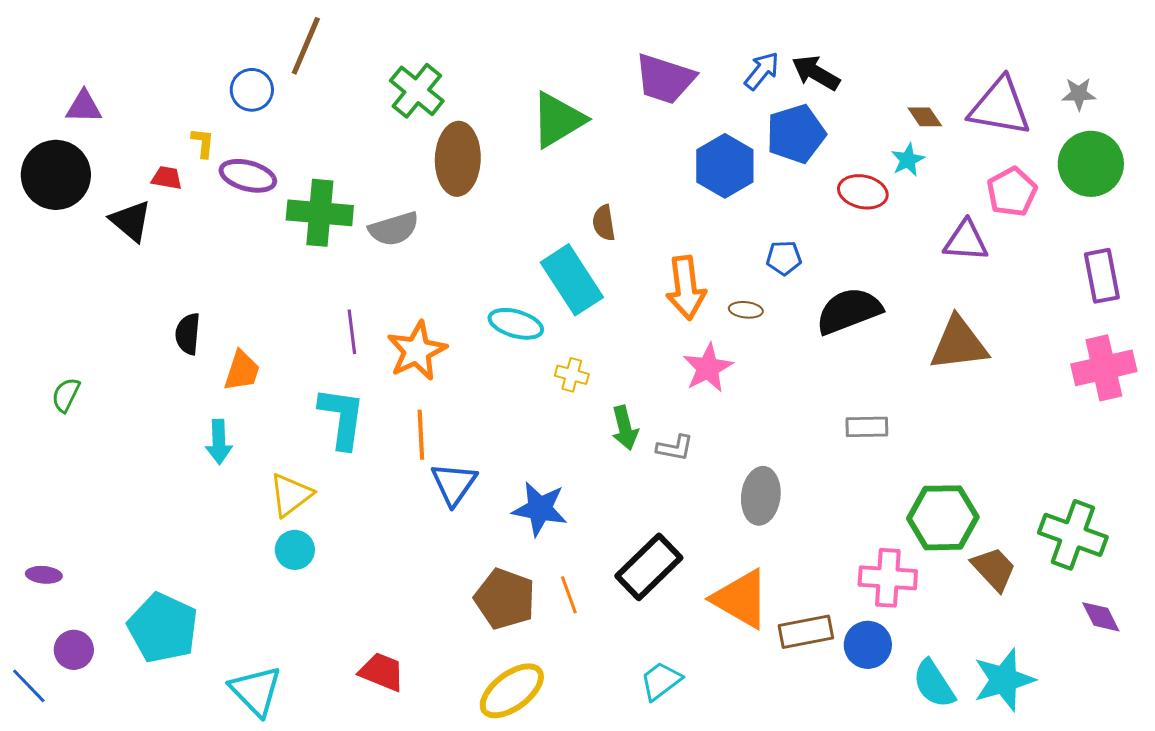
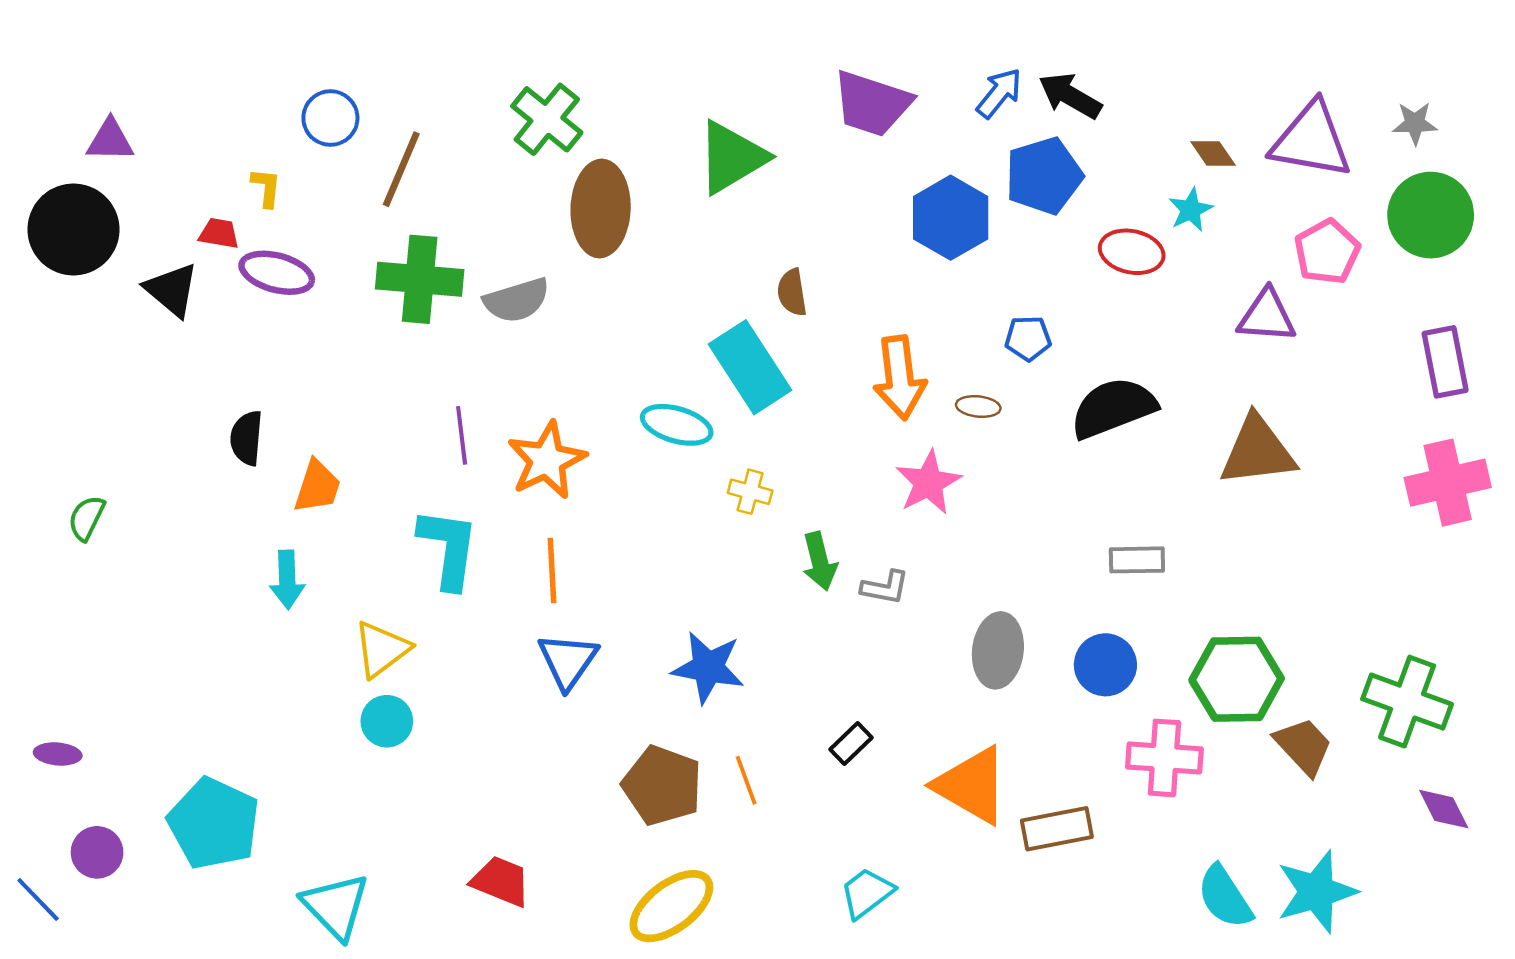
brown line: (306, 46) -> (401, 169), moved
purple ellipse: (248, 176) -> (277, 273), moved
blue triangle: (454, 484) -> (568, 661), moved
black rectangle: (649, 567) -> (851, 744), size x0.5
blue circle: (868, 645) -> (1105, 665), moved

